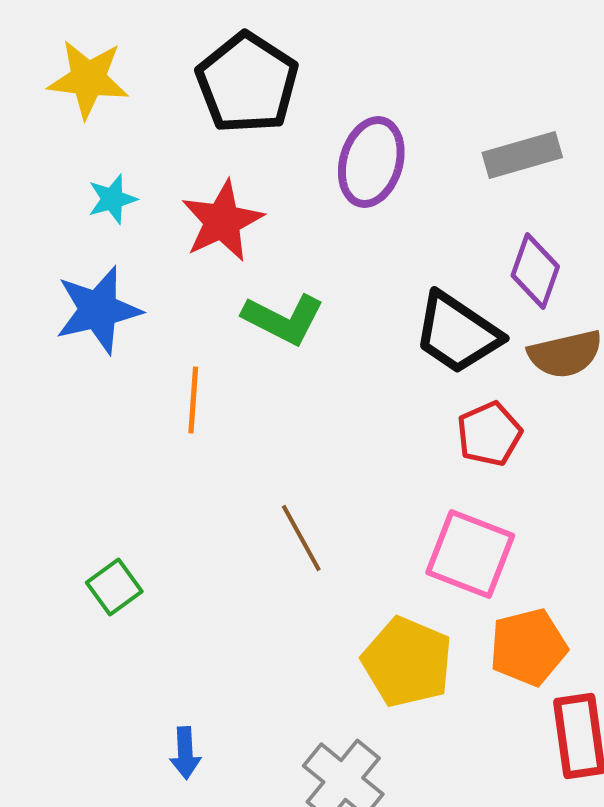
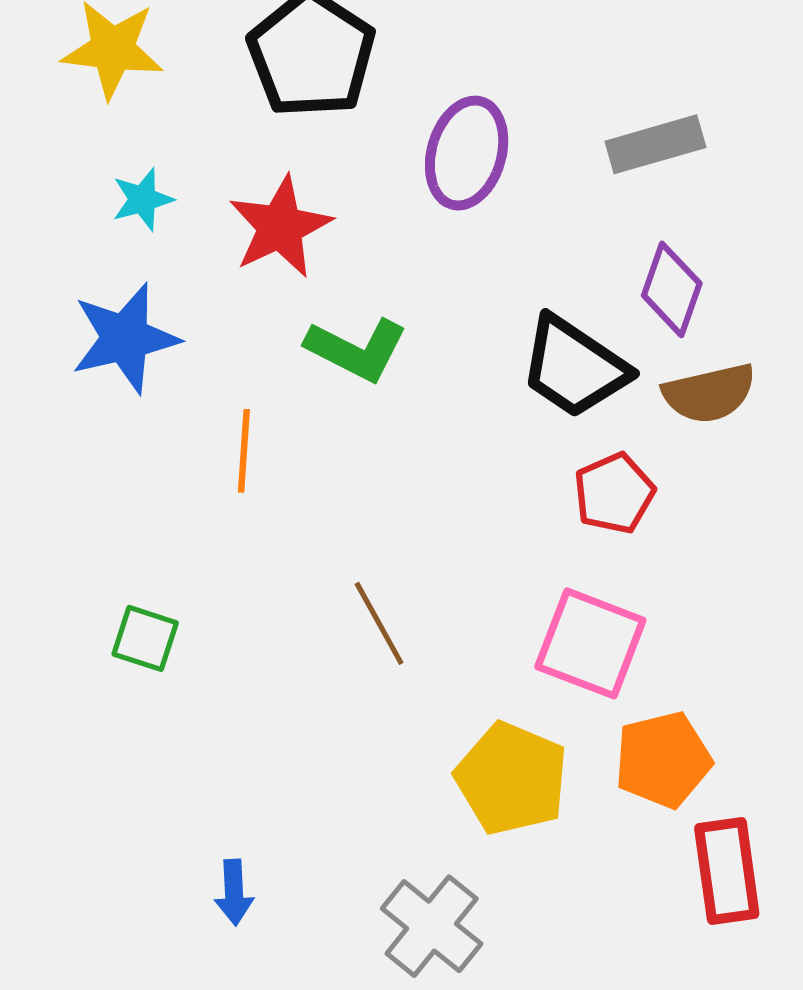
green square: (114, 587) -> (145, 638), moved, turned -36

